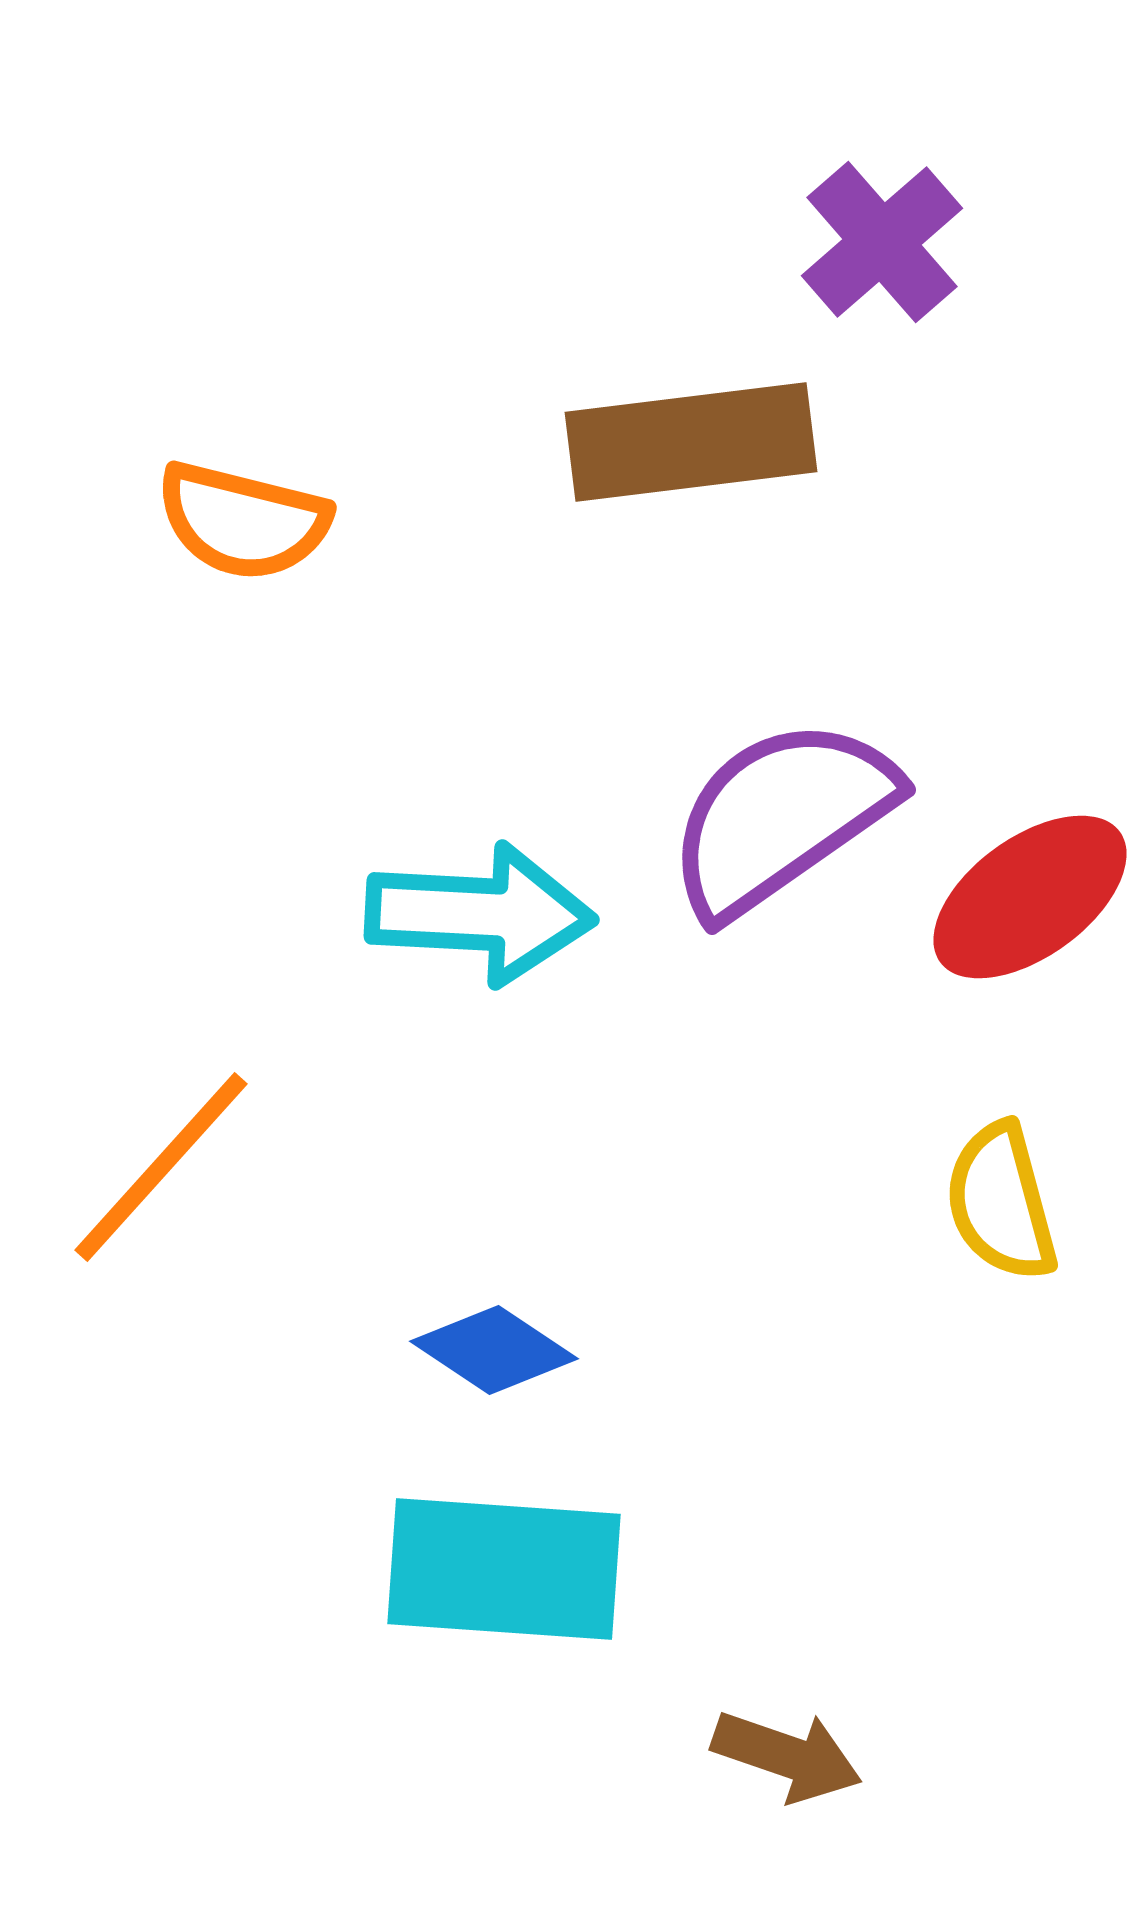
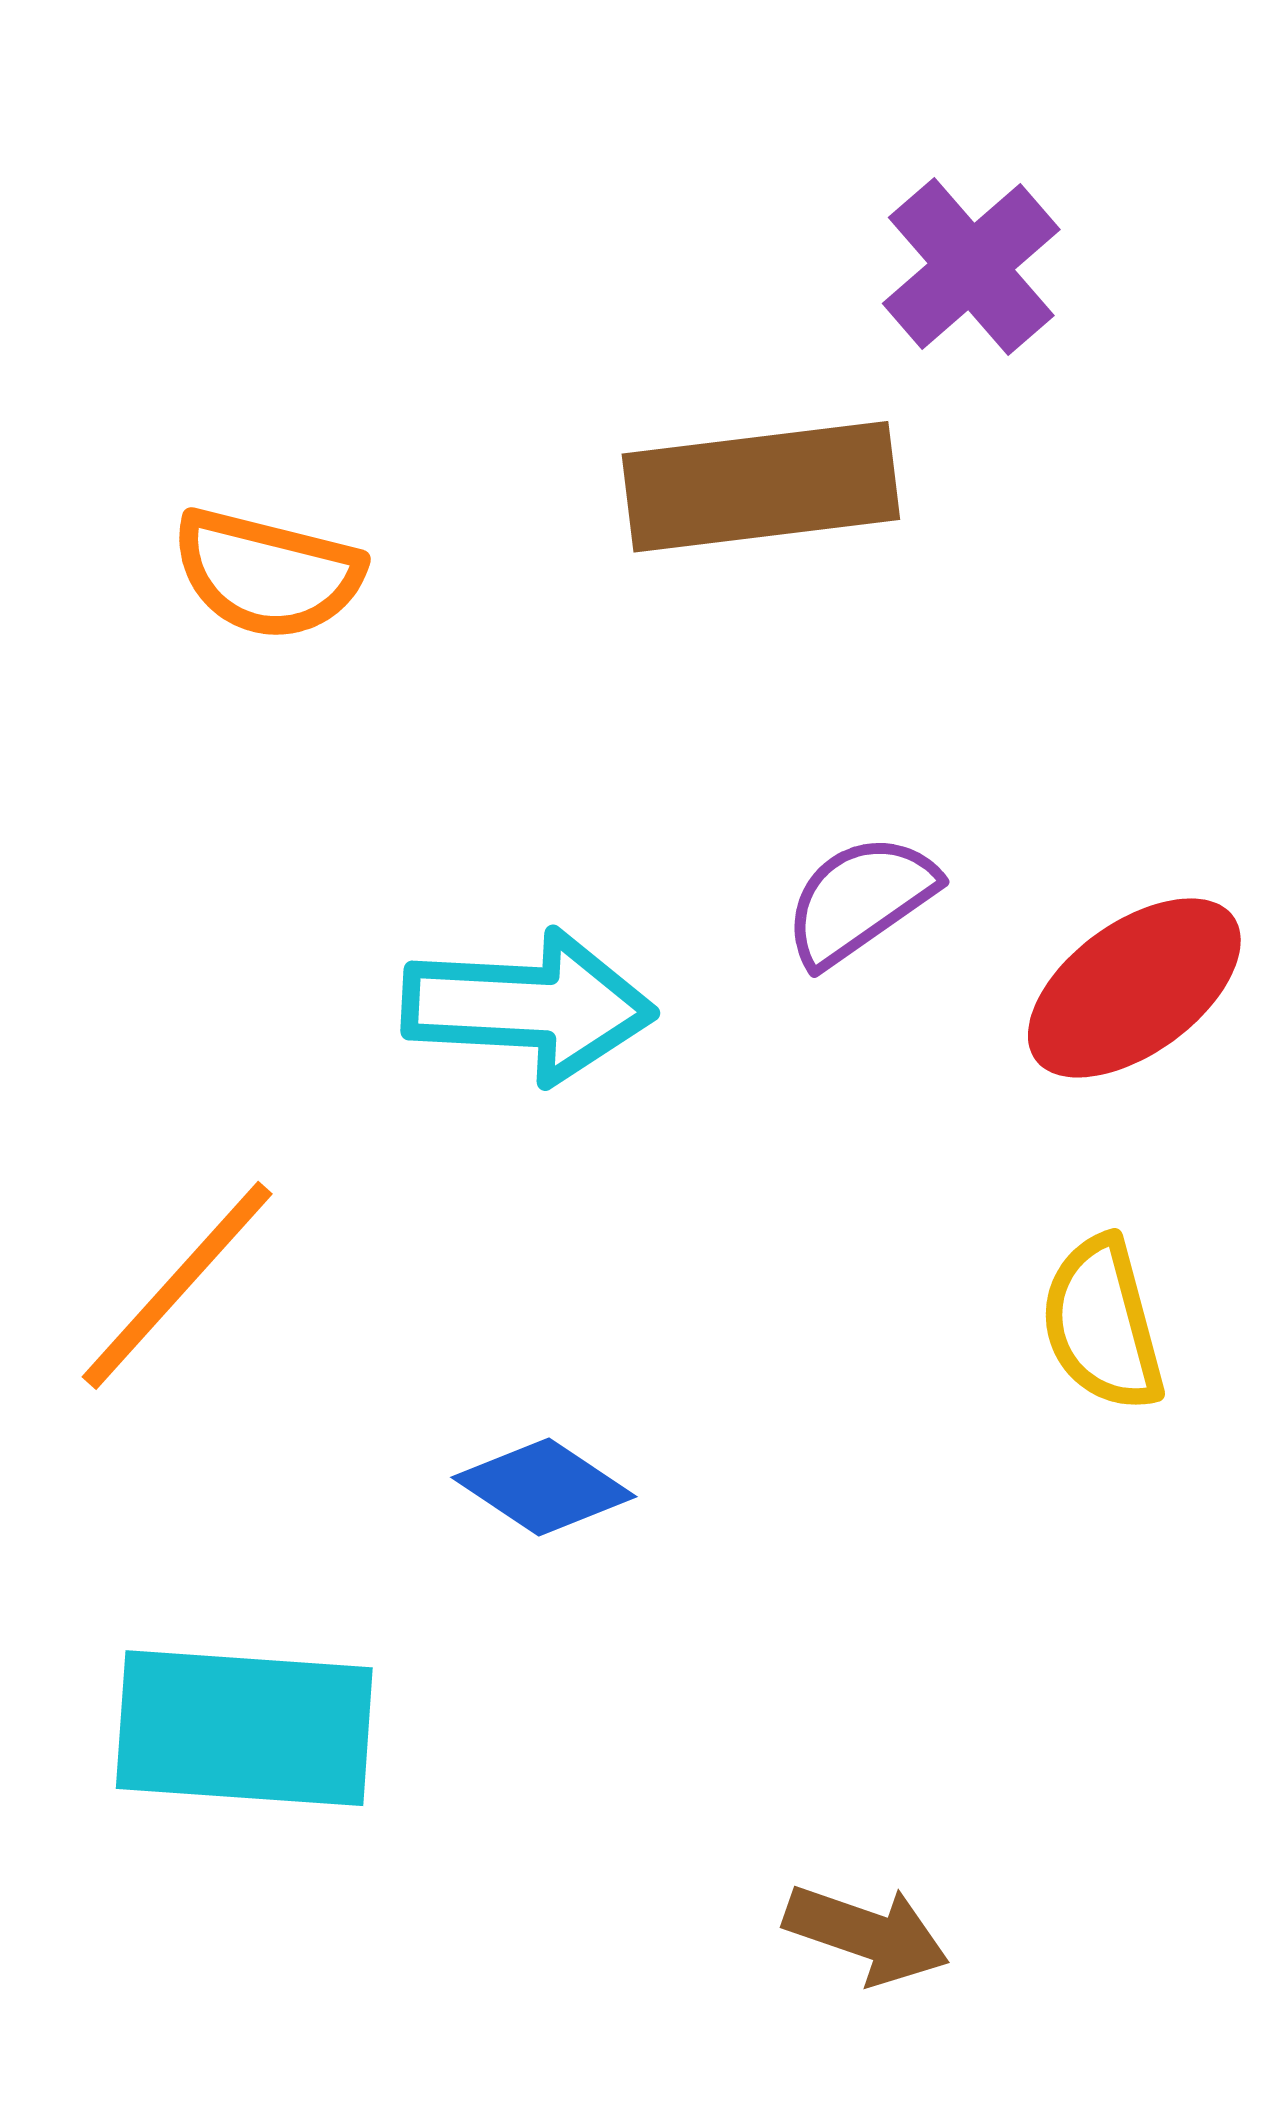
purple semicircle: (781, 817) -> (860, 900), size x0.6
cyan rectangle: (504, 1569) -> (244, 1728), moved

